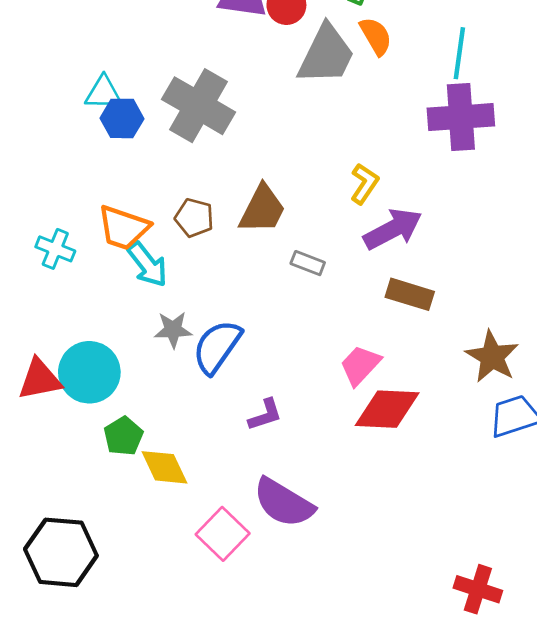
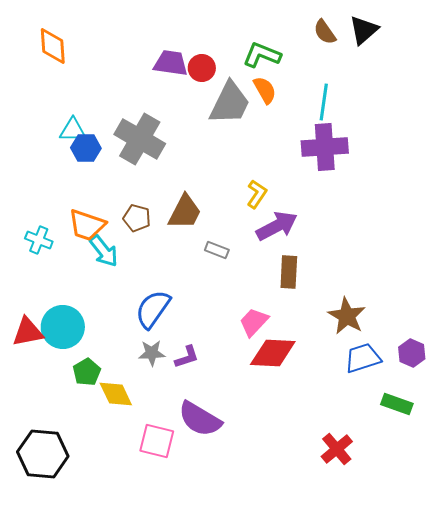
brown rectangle: (410, 294) -> (289, 272), turned 76
gray star: (173, 330) -> (152, 353), moved
pink square: (223, 534) -> (157, 441), turned -30
red cross: (478, 589) -> (337, 449), moved, turned 32

